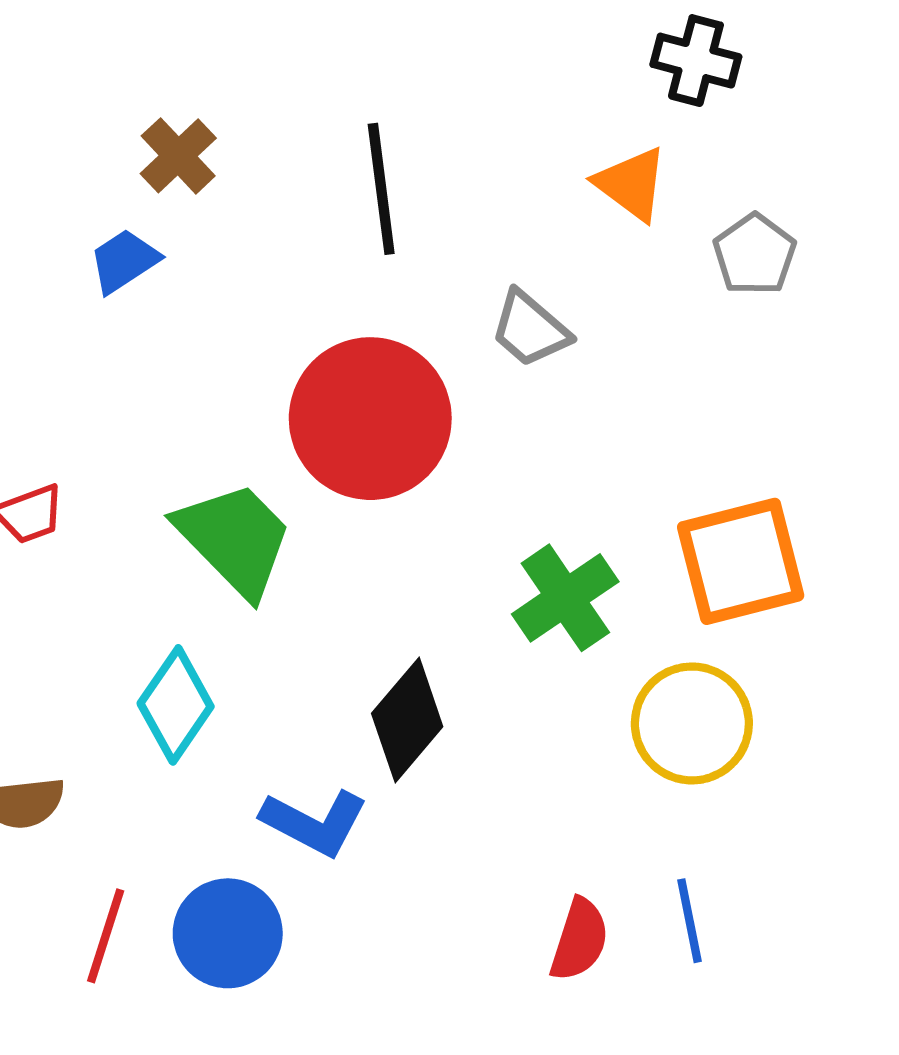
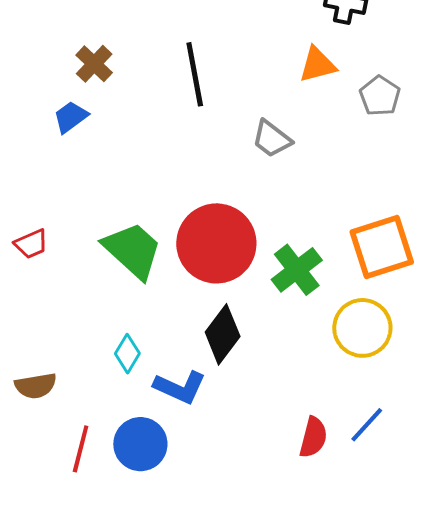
orange triangle: (631, 184) -> (317, 65), turned -48
red circle: (370, 419) -> (216, 243), moved
cyan diamond: (176, 705) -> (127, 354), moved, size x0.7
blue line: (689, 921) -> (367, 425), turned 57

